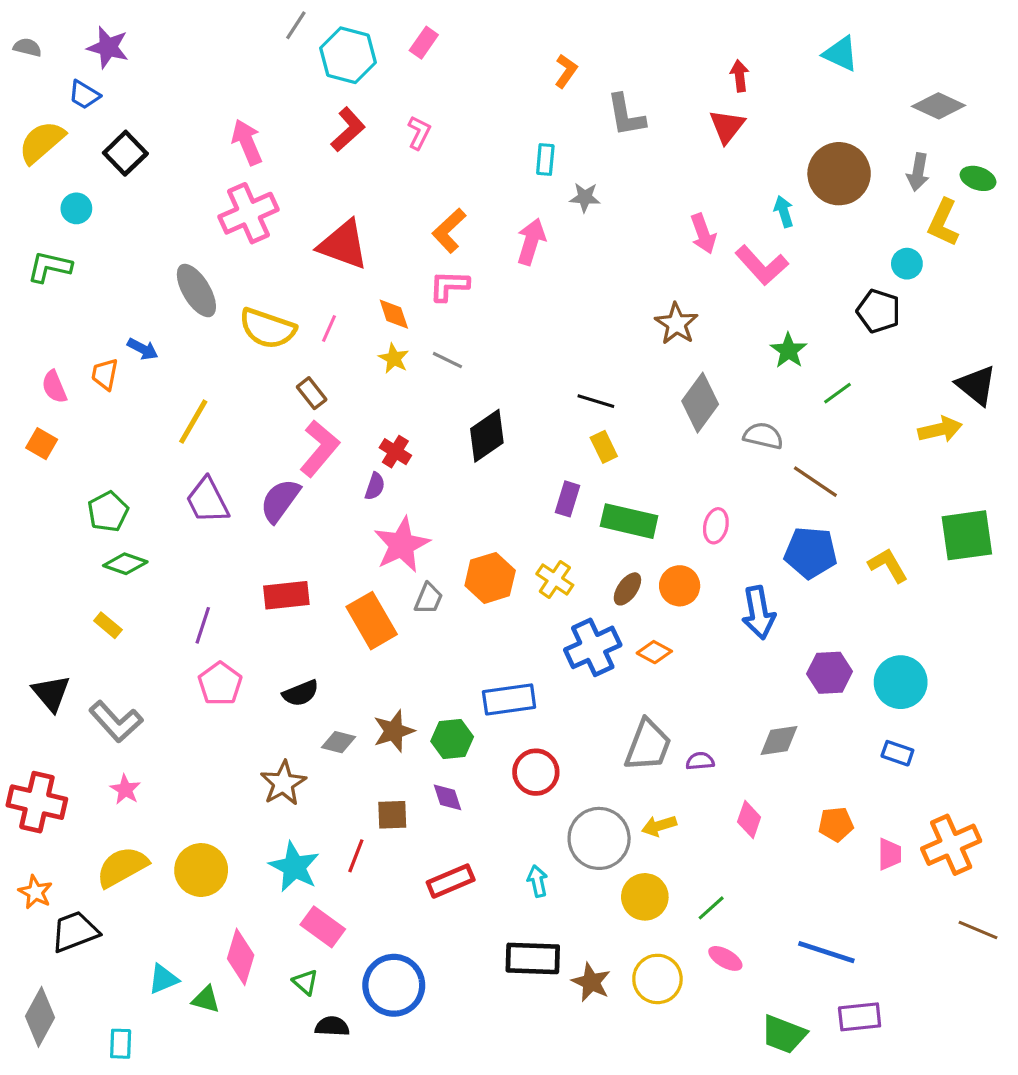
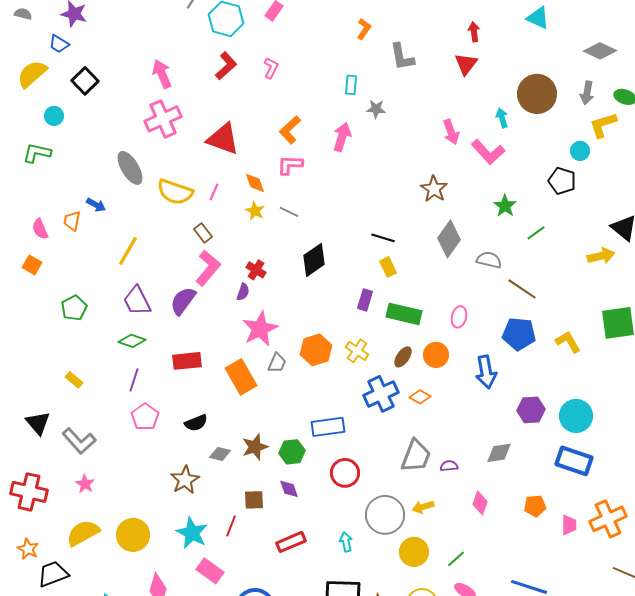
yellow L-shape: (943, 223) -> (603, 125), turned 48
green diamond: (125, 564) -> (132, 341), moved
blue rectangle: (897, 753) -> (574, 461), size x1.8

